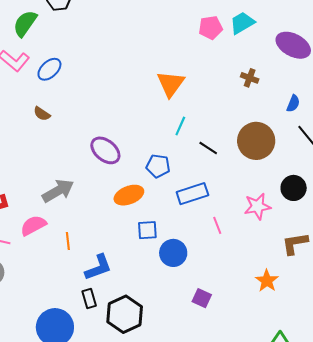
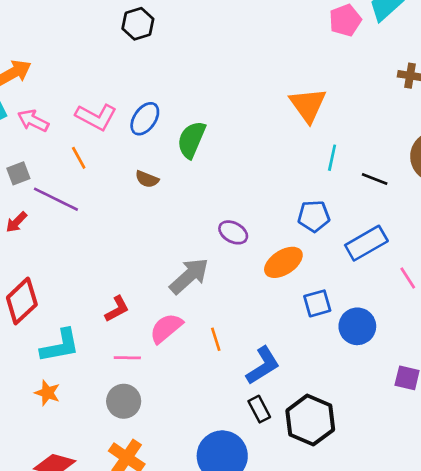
green semicircle: (25, 24) -> (191, 140), moved
purple ellipse: (105, 150) -> (233, 232), moved, size x0.7

